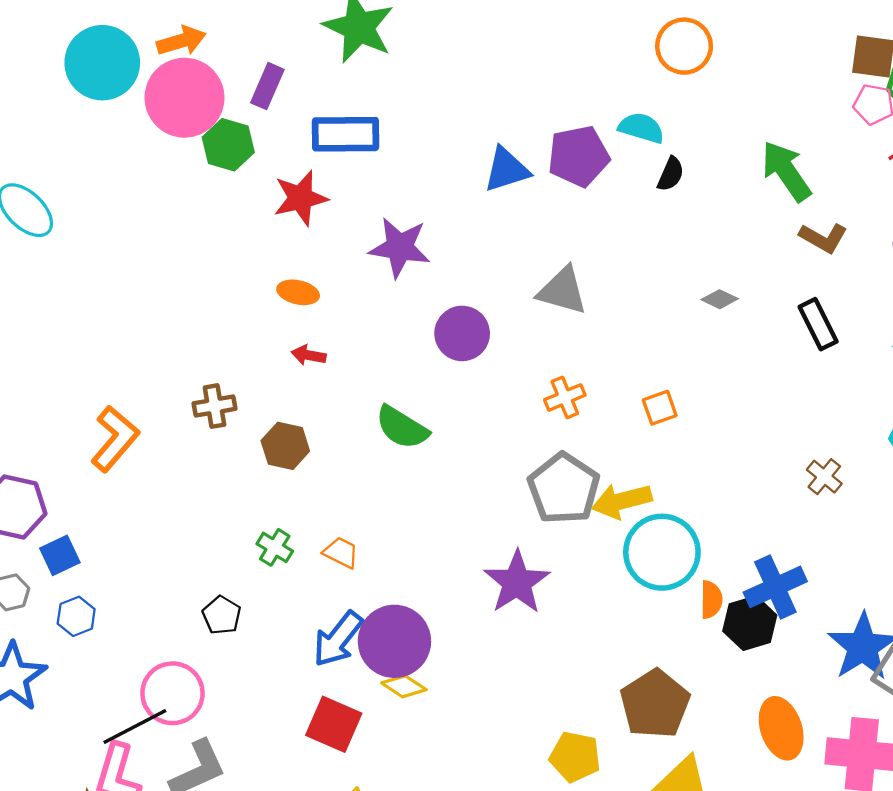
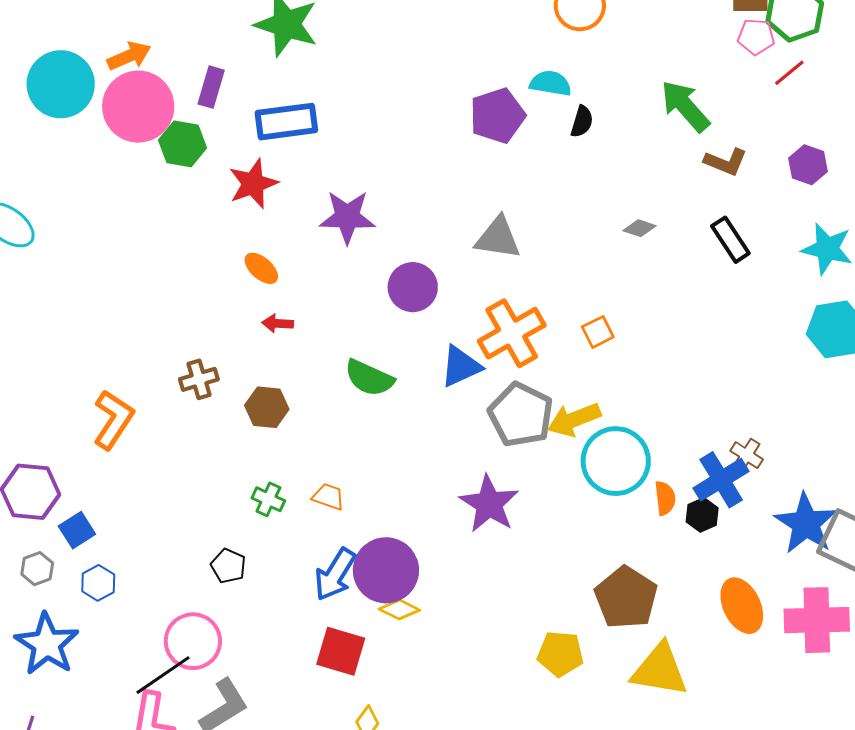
blue triangle: (507, 170) -> (461, 366), moved
orange ellipse: (298, 292) -> (261, 268), turned 36
orange cross: (565, 397) -> (512, 333), size x1.8
brown cross: (824, 477) -> (747, 455), moved
black hexagon: (750, 623) -> (702, 515), size x0.7

